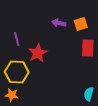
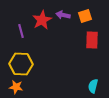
red star: (38, 53) -> (42, 20), moved

